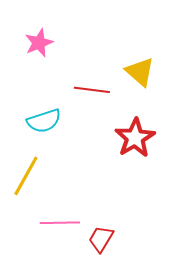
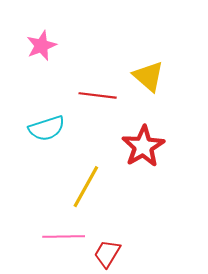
yellow line: (26, 176) -> (86, 187), moved

